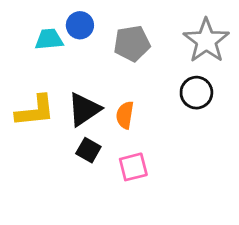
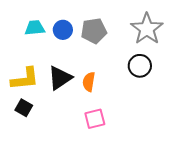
blue circle: (80, 25) -> (63, 30), moved
black square: (88, 150) -> (24, 108), moved

